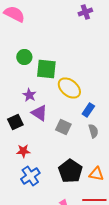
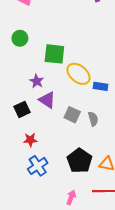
green circle: (24, 57) -> (20, 38), moved
blue rectangle: (88, 110) -> (100, 86), moved, turned 64
gray semicircle: (93, 131) -> (93, 119), moved

